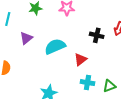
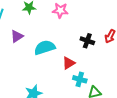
cyan cross: (87, 83) -> (80, 79), moved

